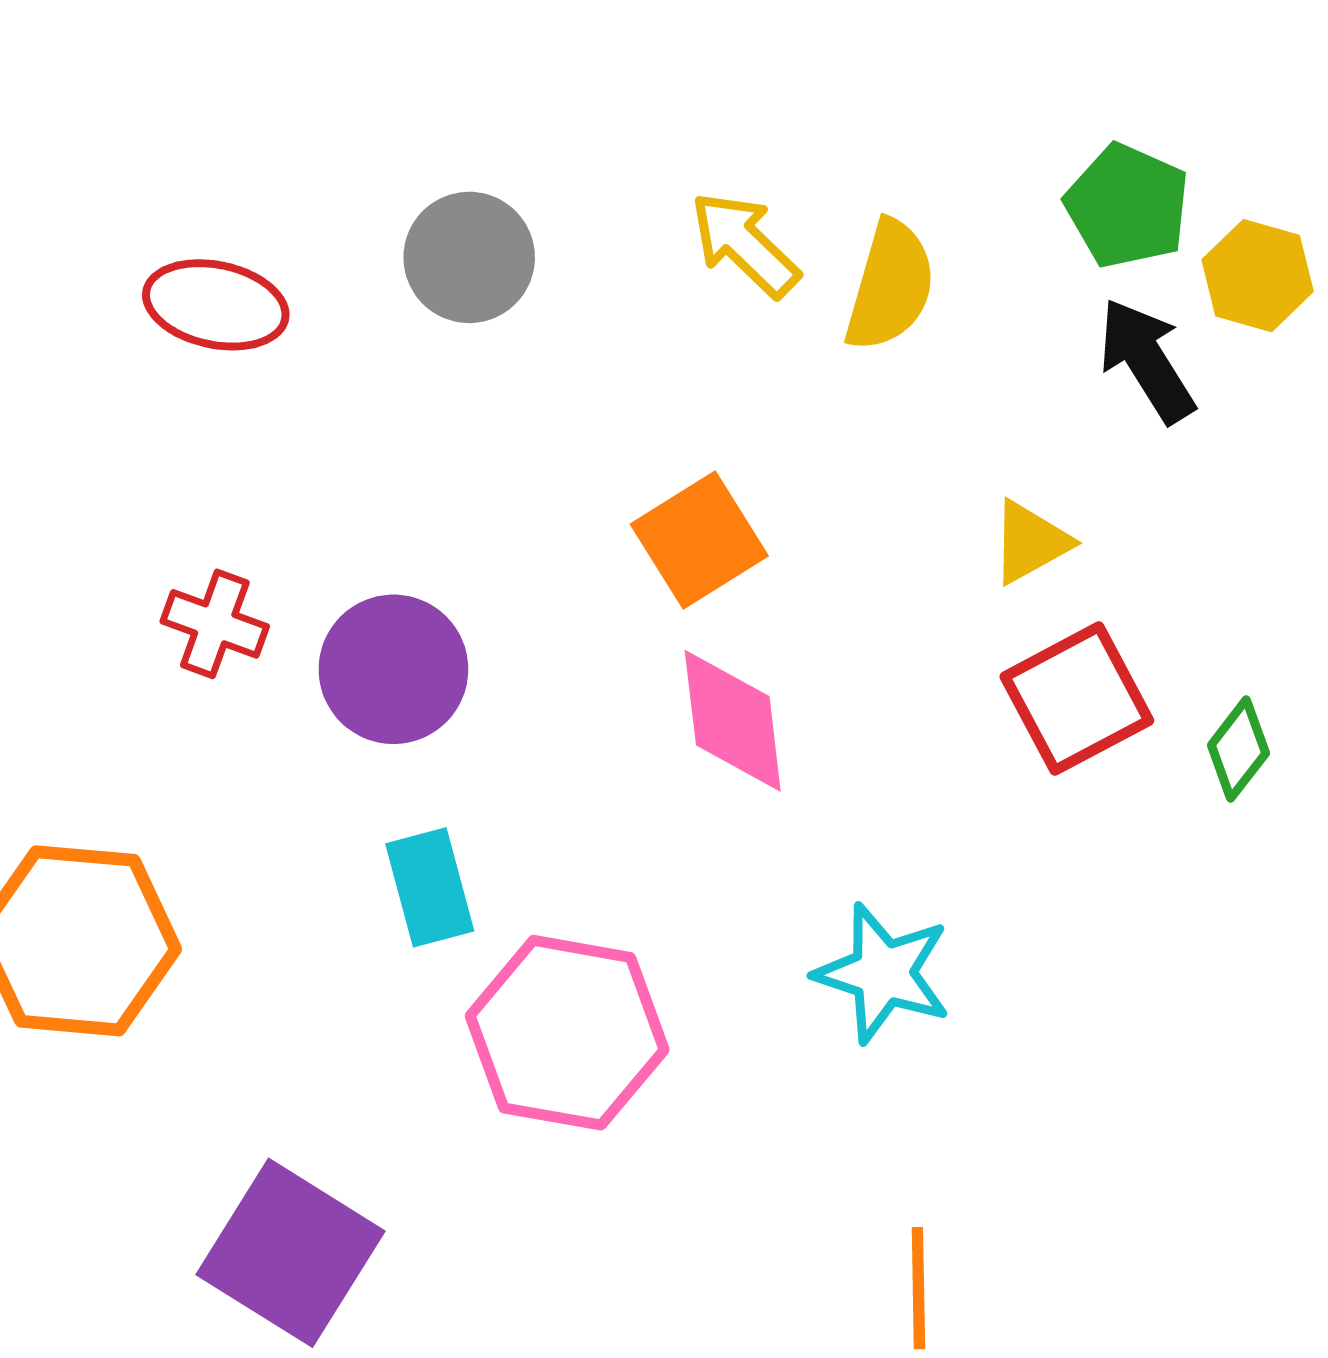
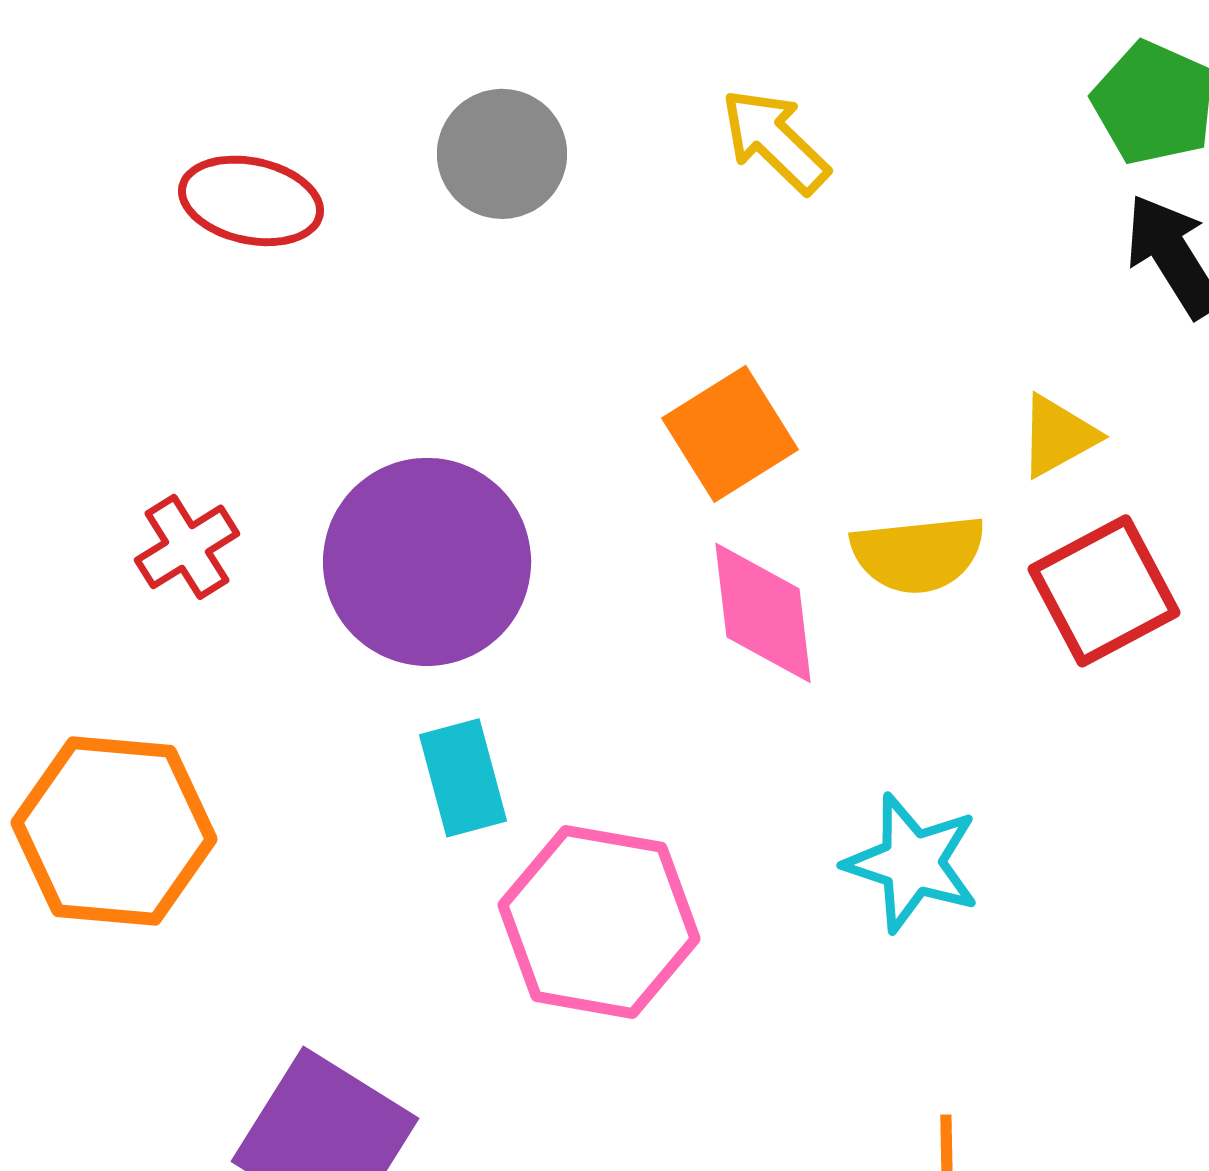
yellow semicircle: (890, 286) -> (918, 554), moved, turned 68
red cross: (215, 624) -> (187, 547), moved, turned 38
purple circle: (393, 669) -> (427, 562), size x1.4

